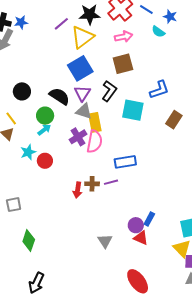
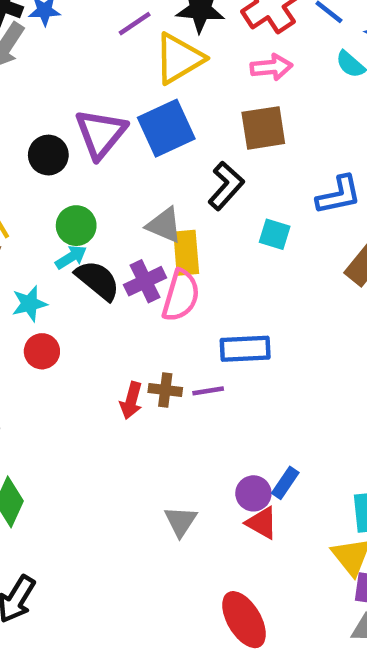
black circle: (22, 91) -> (48, 155), moved
purple triangle: (82, 93) -> (101, 134), moved, size x1.4
black semicircle: (59, 96) -> (98, 280), moved
cyan square: (133, 110) -> (275, 234), size x0.6
red circle: (45, 161) -> (42, 351), moved

